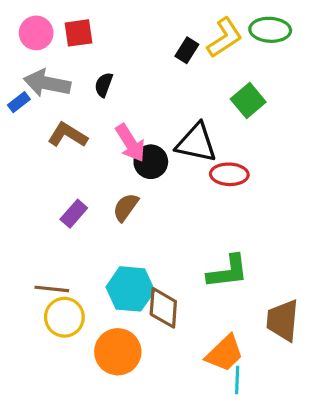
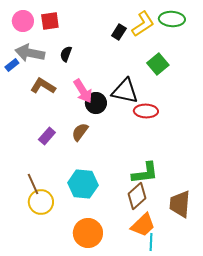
brown line: (52, 289) -> (33, 184), turned 60
brown diamond: (163, 308) -> (137, 196), moved, turned 44
orange circle: (118, 352) -> (88, 233), moved

